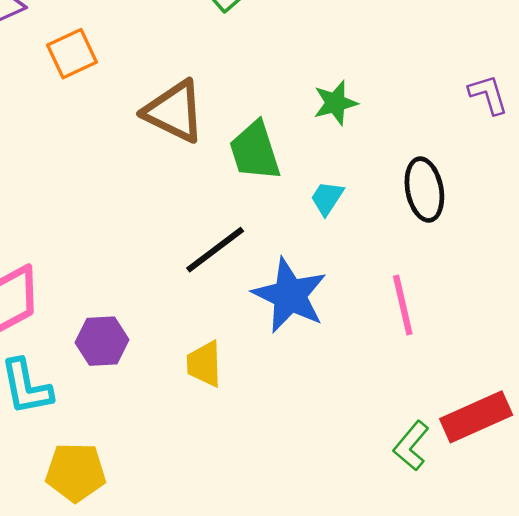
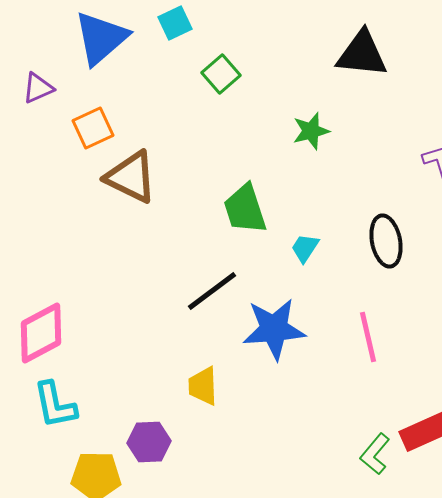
green star: (335, 103) -> (311, 131), moved
brown triangle: (174, 111) -> (131, 177), moved
blue star: (290, 295) -> (274, 329), turned -30
purple hexagon: (102, 341) -> (149, 442), moved

